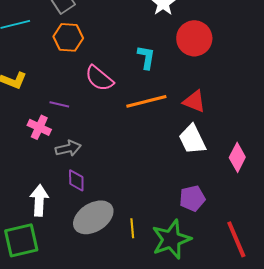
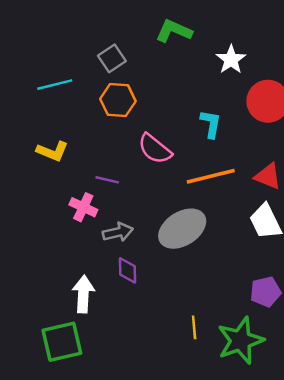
gray ellipse: (93, 217) -> (182, 229), moved

